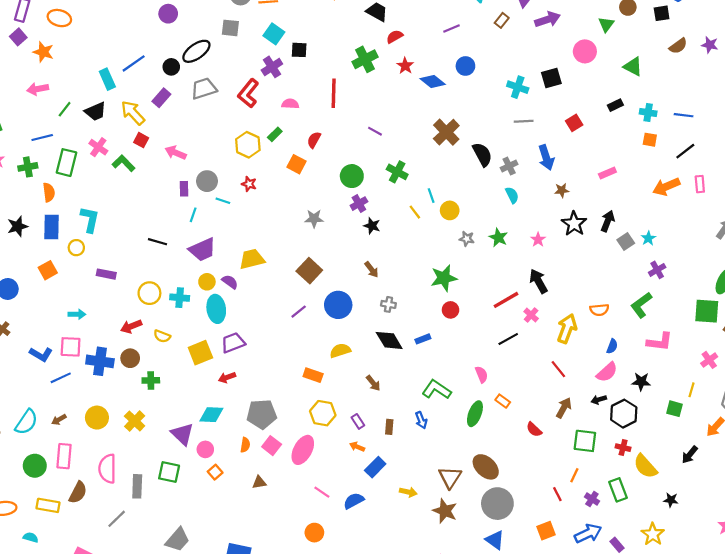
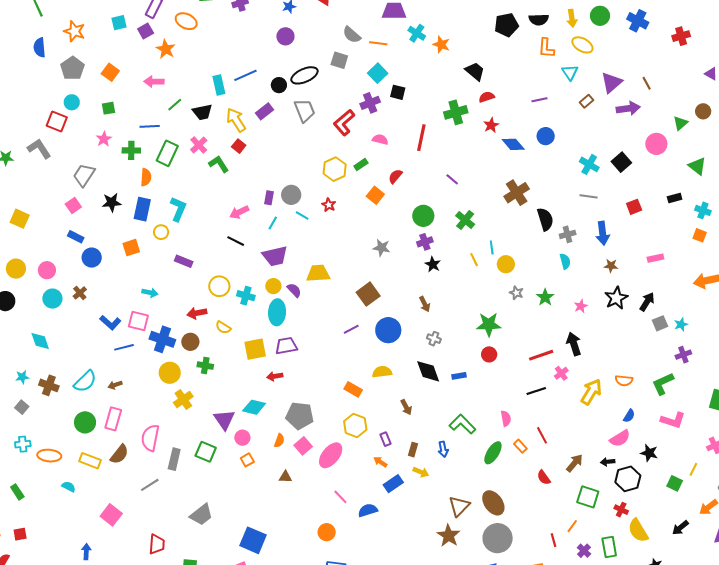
black square: (551, 78) -> (621, 162), turned -36
gray trapezoid: (204, 89) -> (305, 110), turned 75
pink arrow: (176, 153) -> (239, 212), moved, turned -60
red line: (558, 369) -> (542, 435), moved
yellow circle: (97, 418) -> (170, 373), moved
yellow arrow: (408, 492) -> (421, 472), moved

